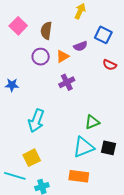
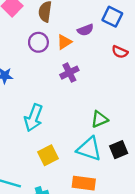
cyan triangle: (84, 147) -> (89, 149), turned 40
black square: (109, 148) -> (119, 150), turned -35
yellow square: (32, 158) -> (48, 155), moved

